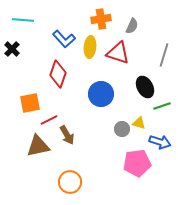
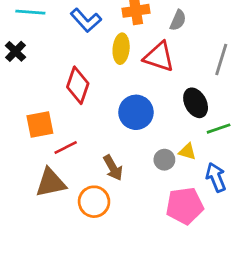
blue L-shape: (64, 39) -> (86, 20), moved
brown arrow: (67, 135) -> (113, 168), moved
blue arrow: (160, 142) -> (216, 177), turned -130
orange circle: (70, 182) -> (94, 202), moved

